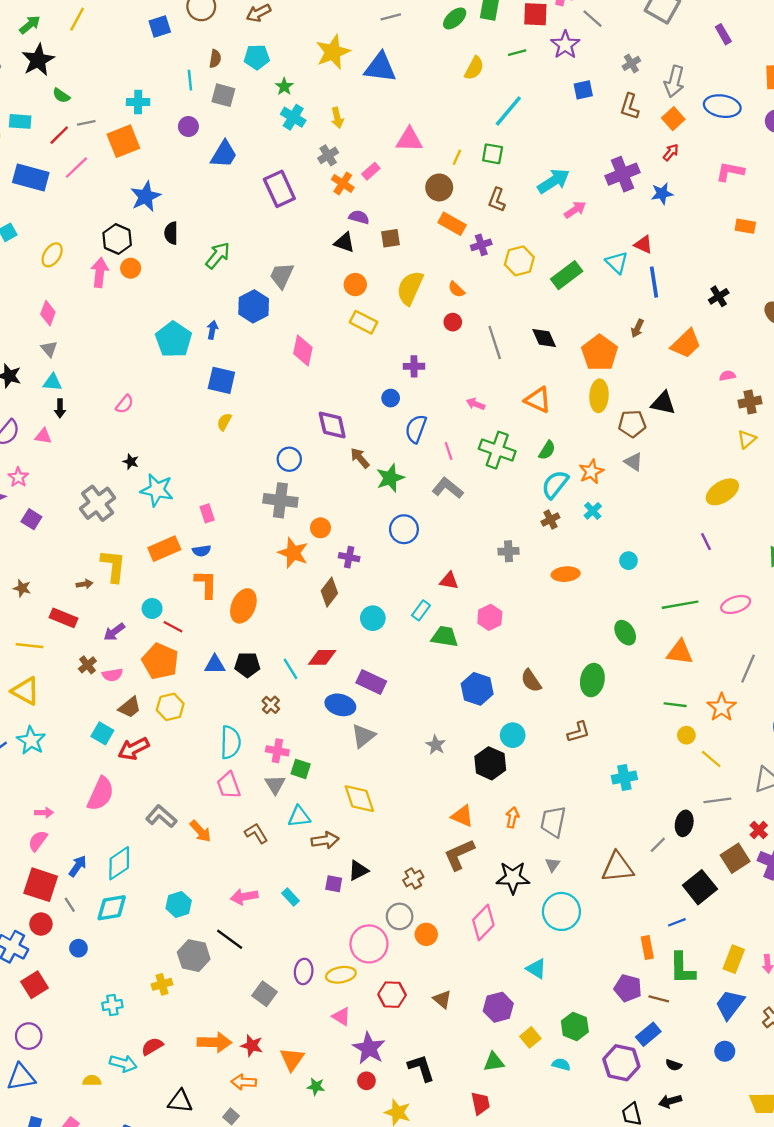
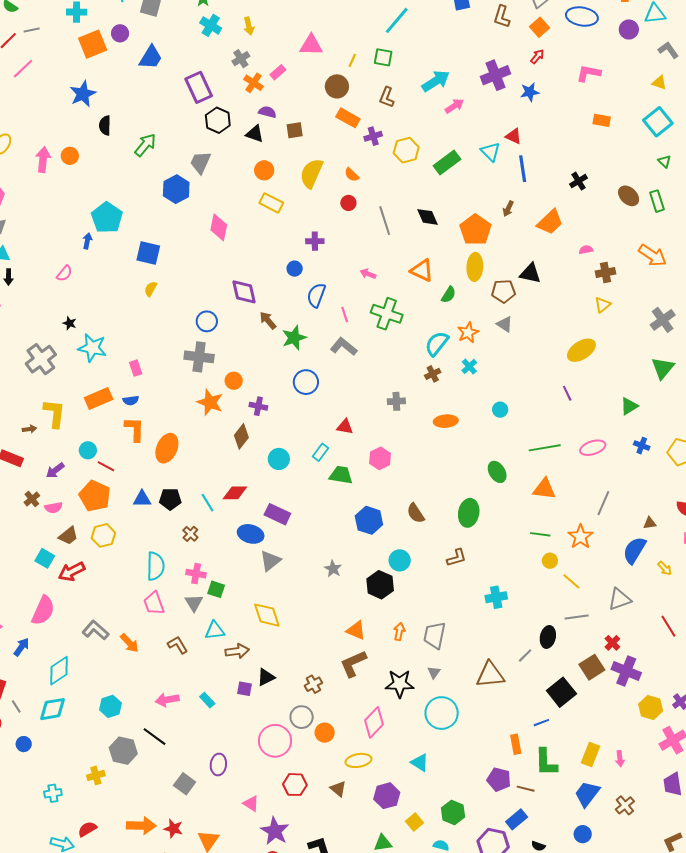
orange square: (123, 141) -> (93, 44), moved
black hexagon: (117, 239) -> (218, 120), moved
blue arrow: (212, 330) -> (87, 241), moved
green semicircle: (547, 450) -> (449, 295), moved
blue arrow: (78, 866) -> (21, 647), moved
yellow ellipse: (341, 975) -> (358, 760), moved

